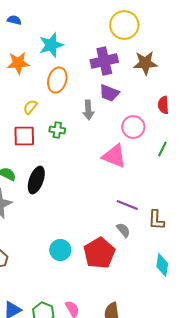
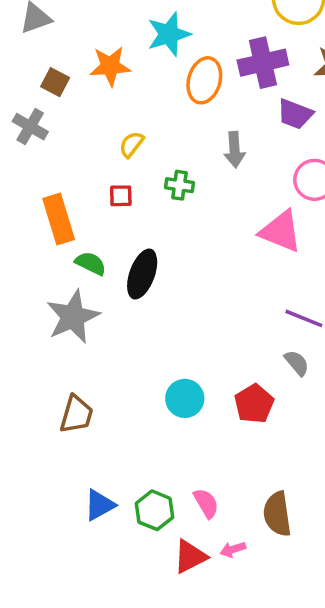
orange ellipse: (57, 80) -> (204, 80), moved
purple trapezoid: (109, 93) -> (295, 114), moved
red square: (24, 136) -> (121, 196), size x0.6
red pentagon: (99, 253) -> (254, 404), size x0.7

